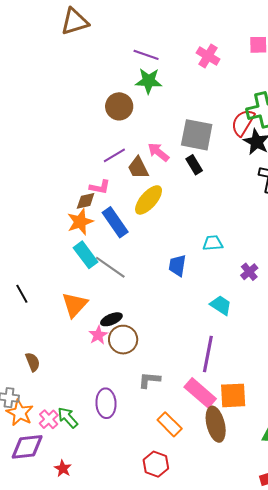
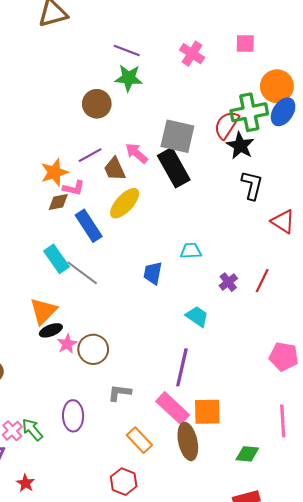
black rectangle: (194, 165) -> (174, 168), size x1.8
orange star: (80, 222) -> (54, 172), moved
black ellipse: (111, 319) -> (51, 330), moved

